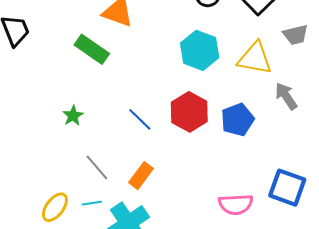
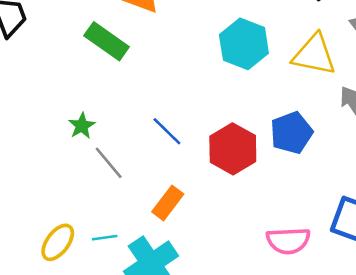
red hexagon: (189, 112) -> (233, 149), moved
gray line: (97, 167) -> (109, 163), moved

